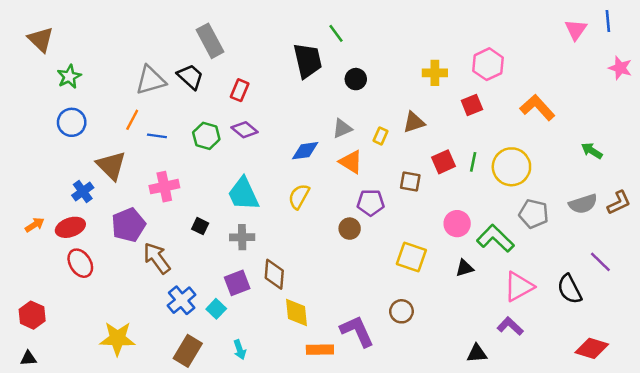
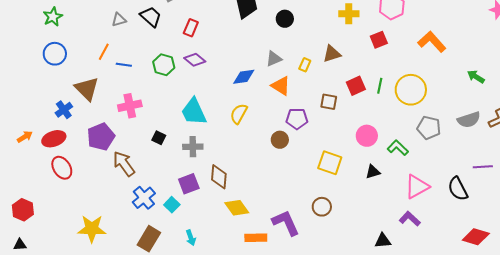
gray triangle: (151, 80) -> (119, 20), size x0.6
green L-shape: (495, 238) -> (398, 148), size x0.7
purple line: (600, 262) -> (483, 167), turned -48
yellow diamond: (296, 313) -> (237, 208), turned -30

